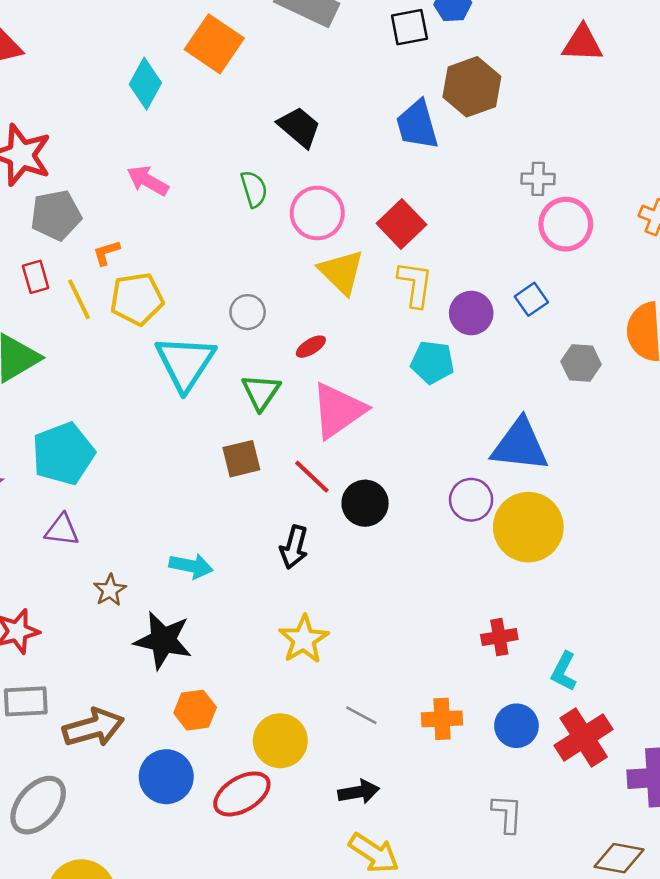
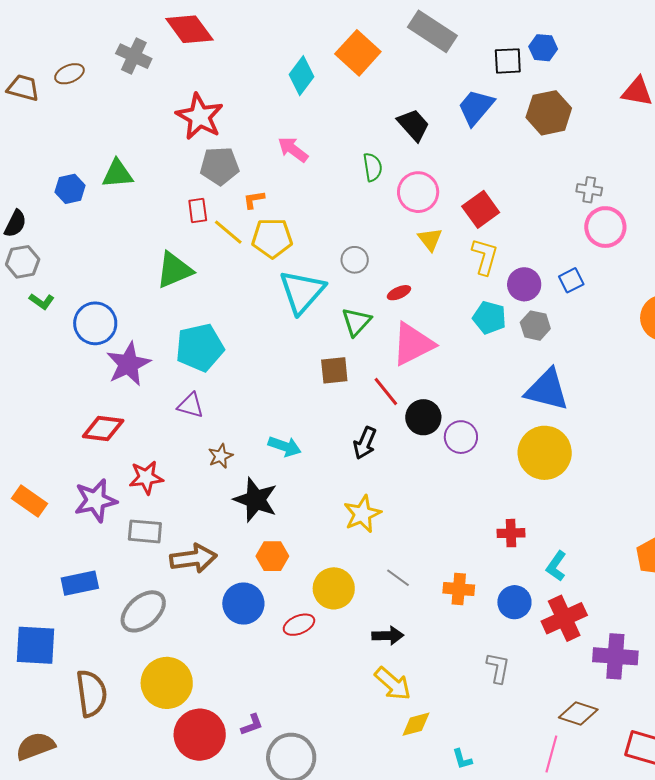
blue trapezoid: (417, 125) -> (476, 107), moved, turned 48
yellow triangle: (341, 272) -> (430, 239), size x0.7
yellow line: (79, 299) -> (228, 232), turned -32
gray hexagon: (581, 363) -> (535, 326), moved
purple circle: (471, 500) -> (461, 437), moved
red ellipse: (242, 794) -> (299, 625), size x0.7

